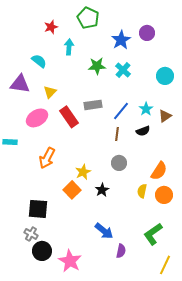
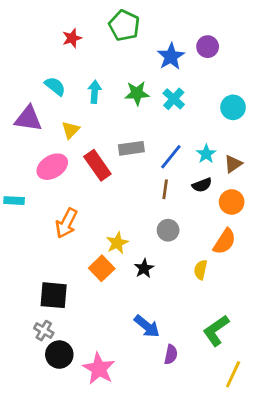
cyan arrow: (69, 47) -> (95, 92), moved
orange circle: (164, 195) -> (232, 202), moved

